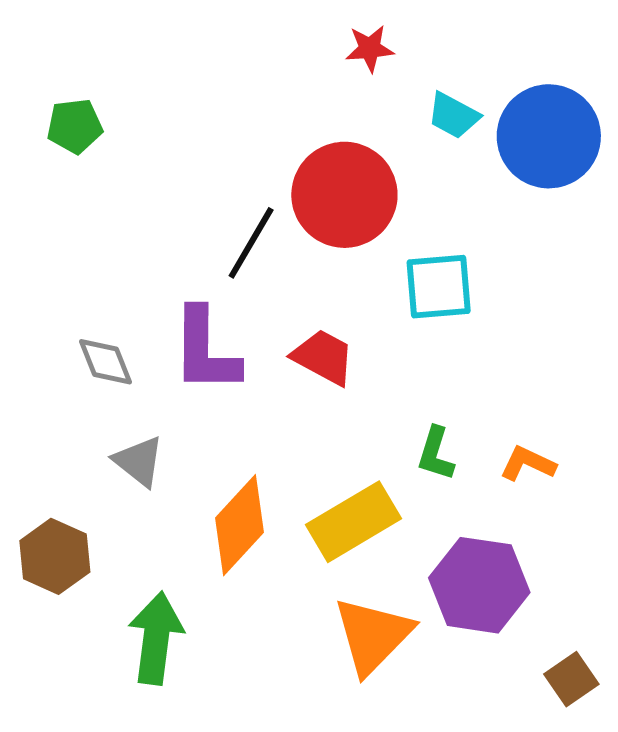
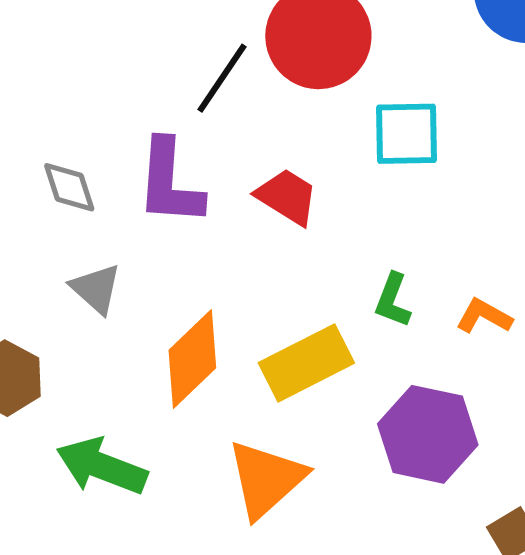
orange triangle: (373, 635) -> (266, 479), moved
green arrow: (156, 638) -> (102, 466), turned -80

